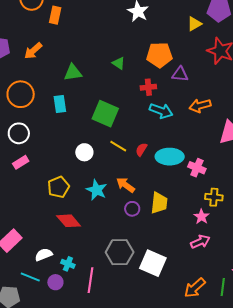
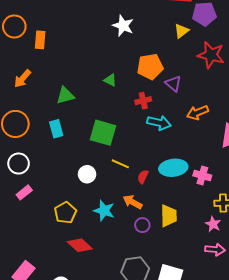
purple triangle: (180, 74) -> (173, 84), turned 42
red semicircle: (141, 149) -> (143, 177), moved
pink arrow: (200, 242) -> (215, 250), turned 36

